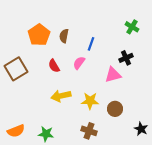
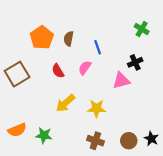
blue line: (91, 44) -> (98, 47), turned -40
yellow arrow: (61, 96) -> (65, 103), turned -30
brown circle: (115, 109) -> (129, 141), moved
orange semicircle: (16, 131) -> (17, 130), moved
green star: (46, 134) -> (44, 135), moved

